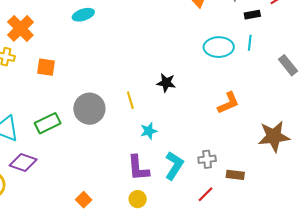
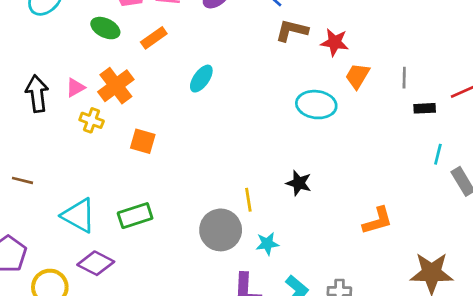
cyan ellipse: (83, 15) -> (201, 79), turned -45
cyan line: (250, 43) -> (438, 154), moved
cyan ellipse: (219, 47) -> (316, 105), moved
gray circle: (89, 109) -> (221, 230), moved

